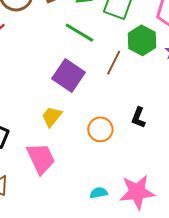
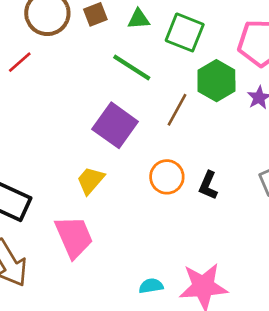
orange circle: (100, 129) -> (167, 177), moved

